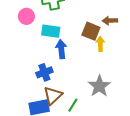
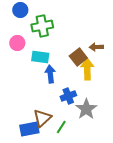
brown square: (91, 31) -> (78, 57), turned 30
yellow arrow: (100, 44) -> (87, 69), size x1.5
blue cross: (44, 72) -> (68, 96), moved

